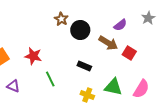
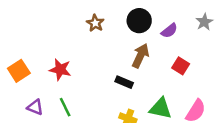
black circle: (80, 30) -> (139, 21), moved
brown arrow: (108, 43) -> (140, 56), moved, turned -96
green line: (50, 79) -> (65, 107), moved

